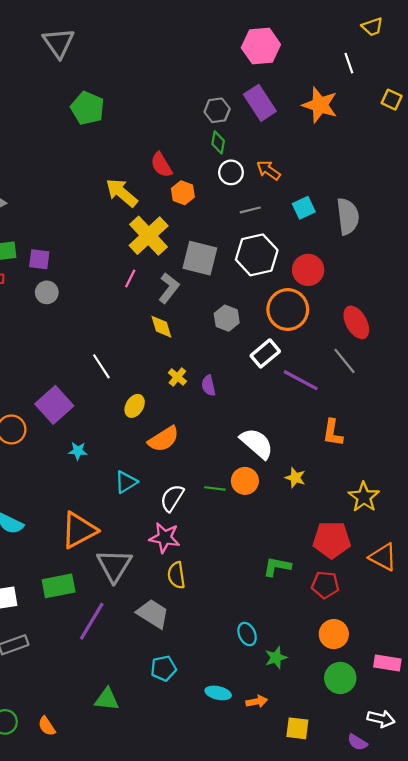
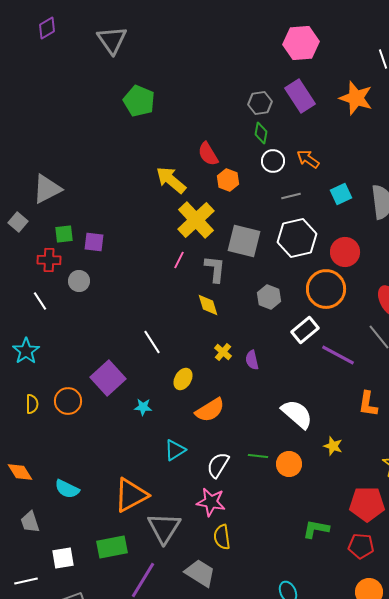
gray L-shape: (169, 288) -> (215, 269), turned -32
gray circle: (47, 292) -> (79, 281), moved
cyan star: (78, 451) -> (143, 407), moved
orange circle: (245, 481) -> (289, 464), moved

